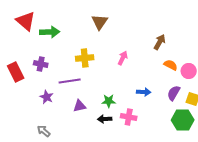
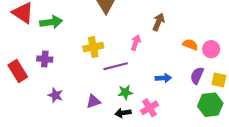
brown arrow: (160, 42) -> (158, 22), moved
purple line: (70, 81) -> (116, 66), moved
pink cross: (129, 117) -> (150, 108), turned -35

